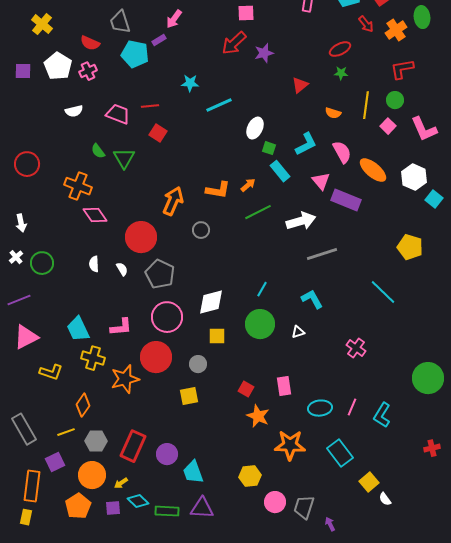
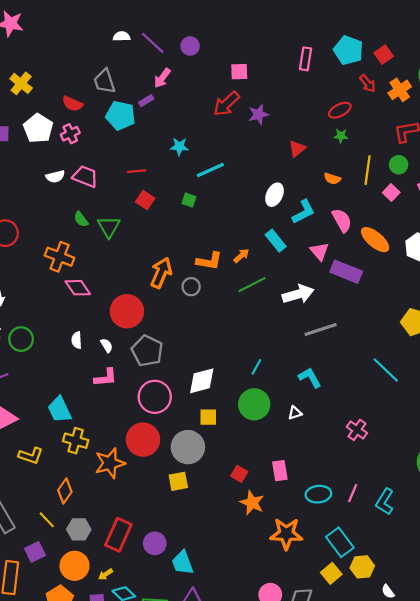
pink trapezoid: (118, 114) -> (85, 176), moved
white ellipse: (255, 128) -> (275, 195), moved
green square: (269, 148) -> (189, 200), moved
gray circle: (201, 230) -> (191, 287), moved
pink L-shape: (121, 327) -> (106, 378), moved
gray circle: (198, 364) -> (188, 447), size x1.8
yellow line: (66, 432) -> (47, 520), turned 66
yellow hexagon: (250, 476) -> (362, 567), moved
yellow square: (369, 482) -> (331, 573), moved

